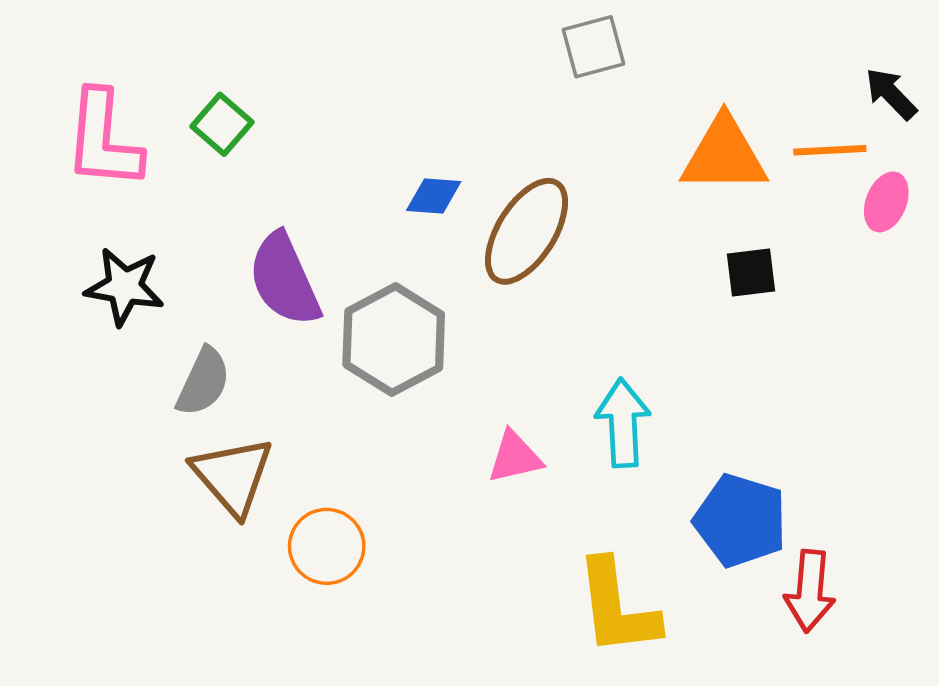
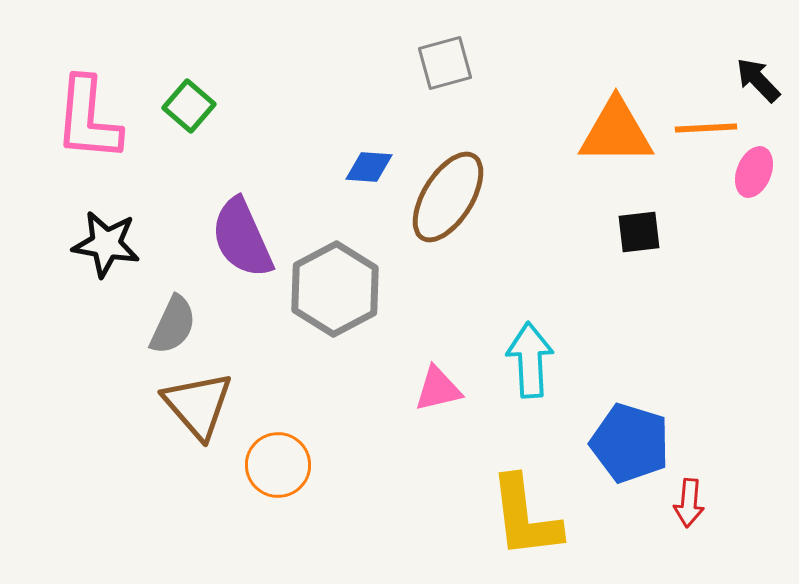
gray square: (594, 47) -> (445, 63), moved
red arrow: (810, 591) -> (689, 503), size x0.7

